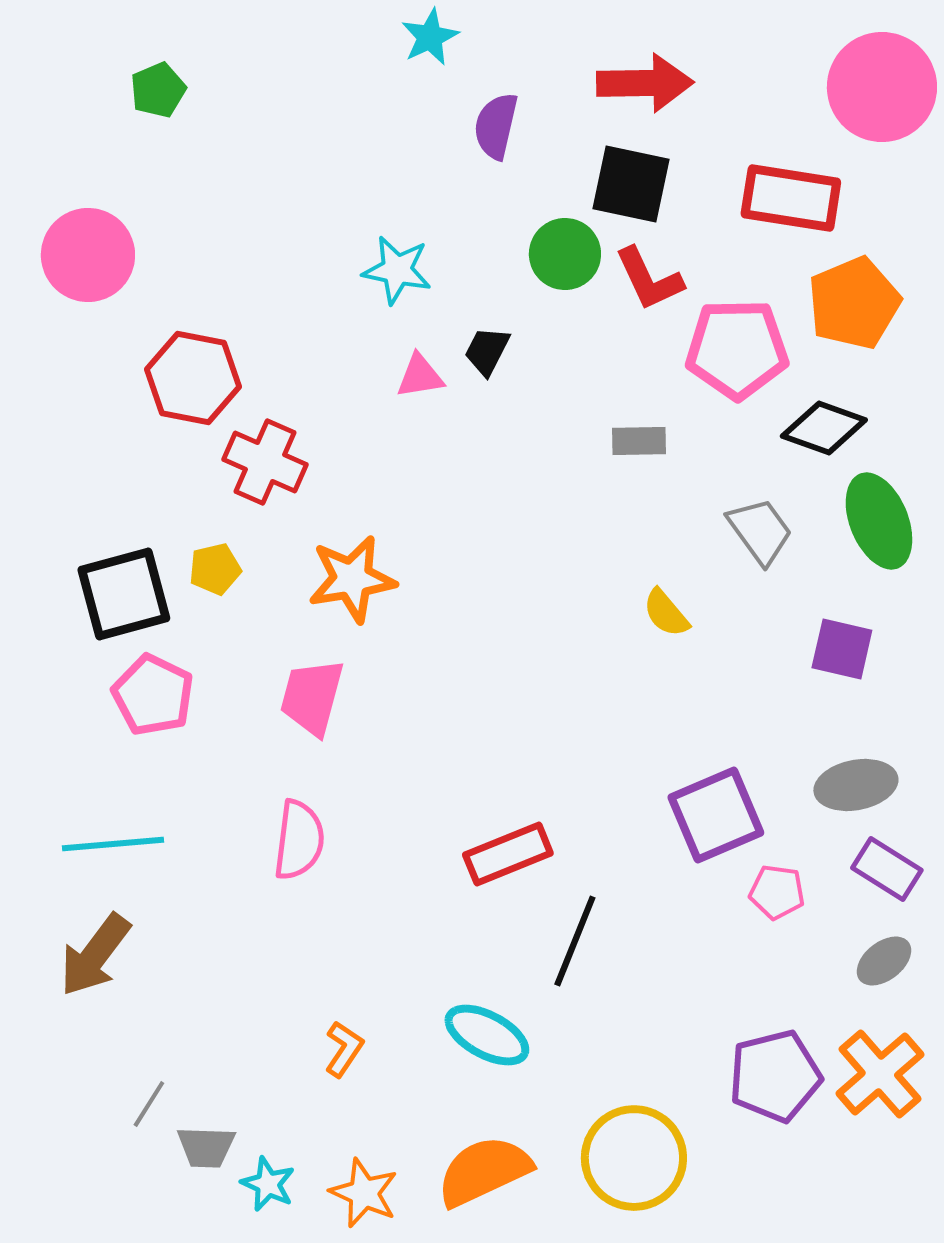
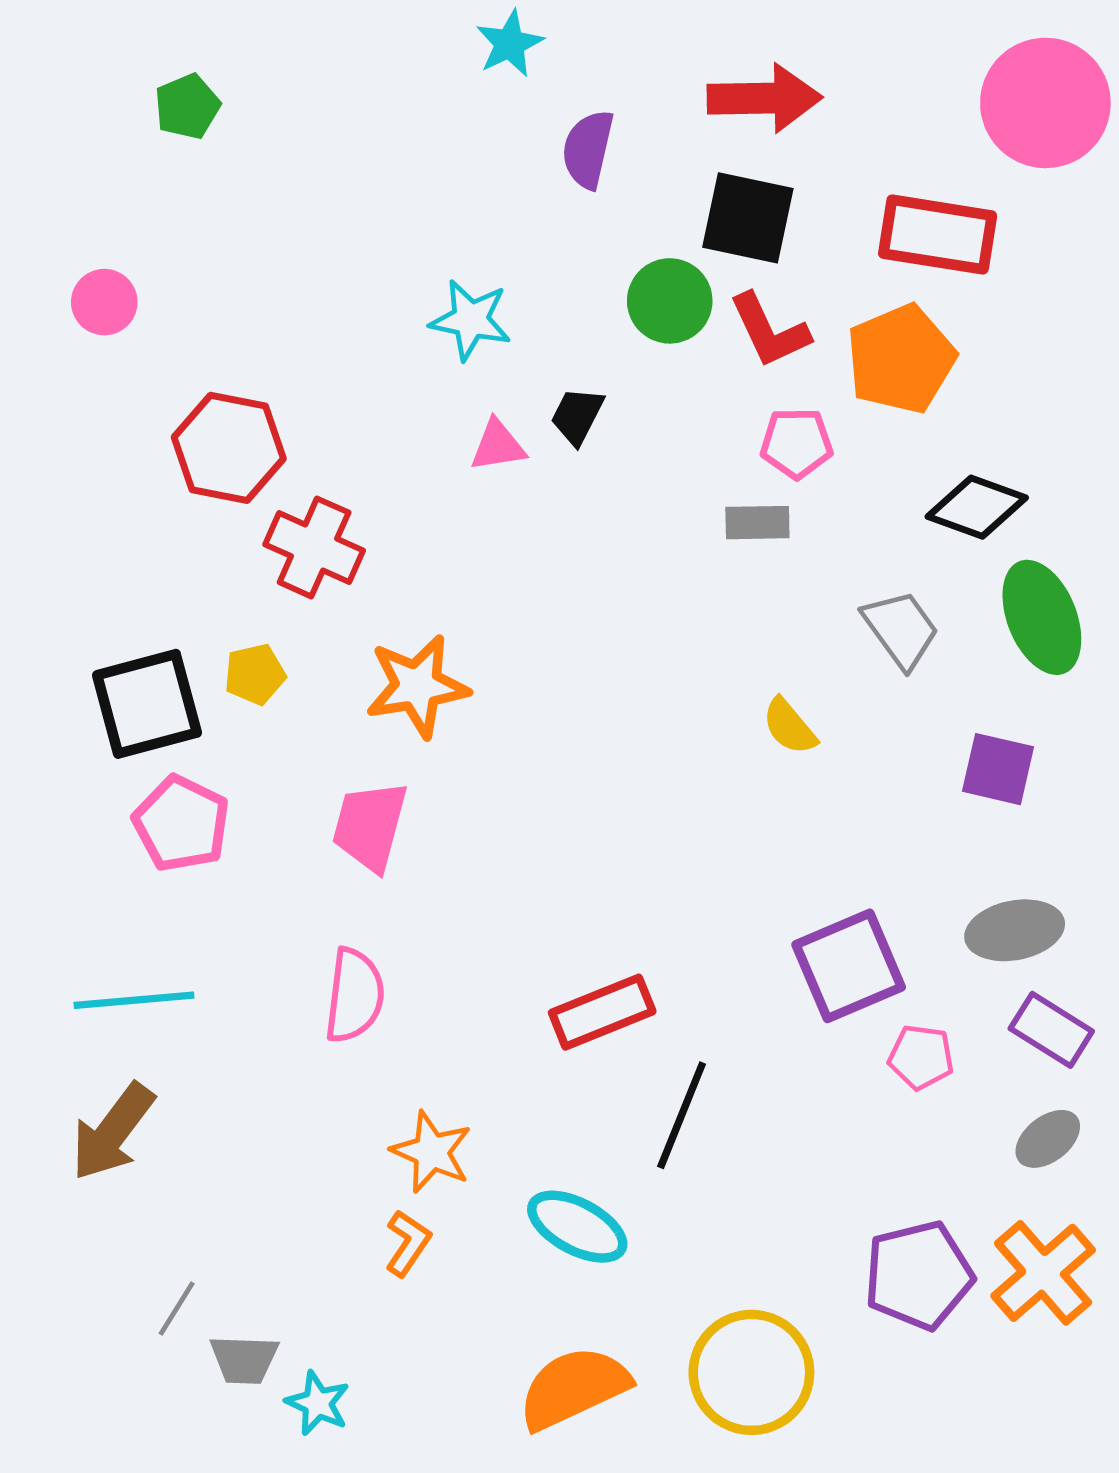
pink circle: (88, 255) -> (104, 302), size x0.6
orange pentagon: (854, 303) -> (901, 359), moved
pink pentagon: (737, 349) -> (797, 443), moved, size x0.6
orange star: (364, 1193) -> (431, 1152), moved

